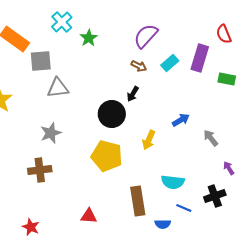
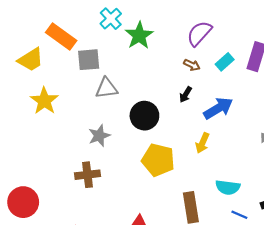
green star: (89, 38) -> (139, 35), size x1.5
black circle: (112, 114) -> (144, 116), moved
blue arrow: (181, 120) -> (218, 108), moved, size x1.6

